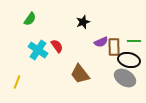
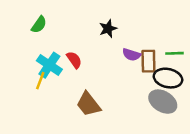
purple semicircle: (101, 42) -> (131, 55), turned 40
brown trapezoid: (80, 74) -> (88, 104), moved
yellow line: (17, 82) -> (40, 81), moved

